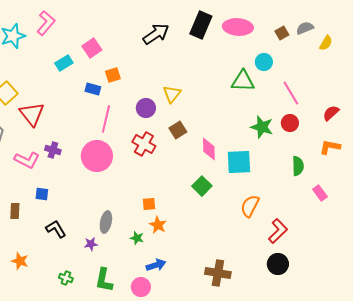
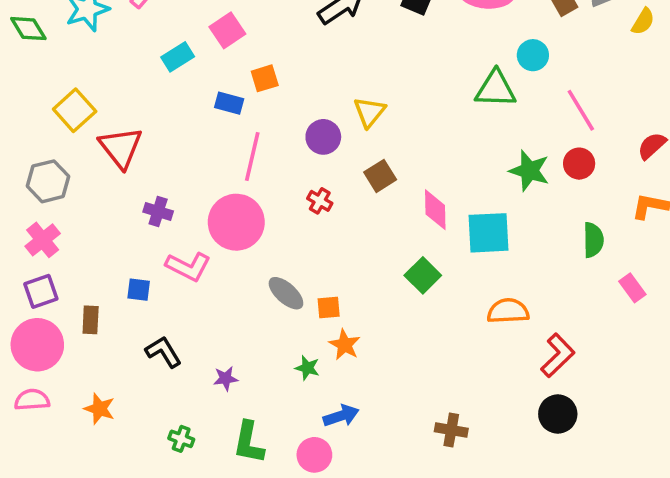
red cross: (144, 144) -> (320, 201), size x0.6
pink L-shape: (27, 160) -> (188, 267), moved
orange semicircle: (250, 206) -> (508, 311), turned 60
gray ellipse: (106, 222) -> (286, 293), moved, turned -60
brown cross: (218, 273) -> (451, 430), size x0.7

